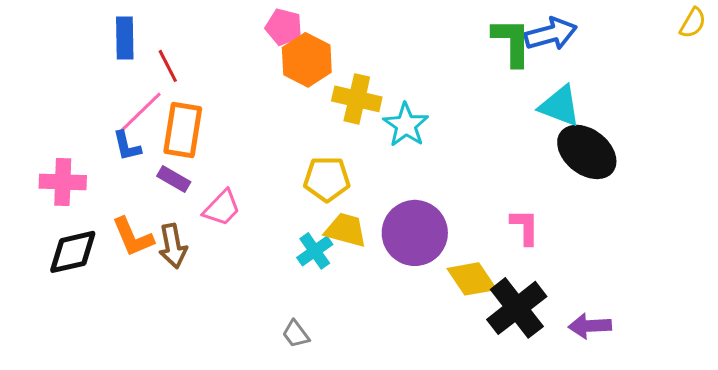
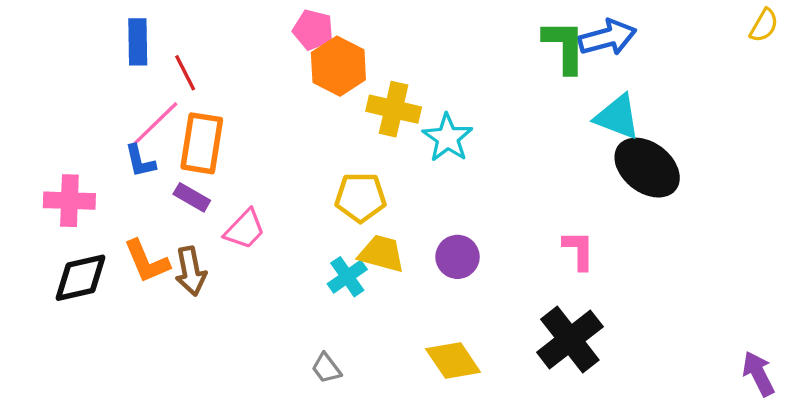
purple circle: (415, 233) -> (457, 257), size x0.6
yellow diamond: (472, 279) -> (453, 360), moved
purple arrow: (590, 326) -> (758, 374), moved, turned 66

